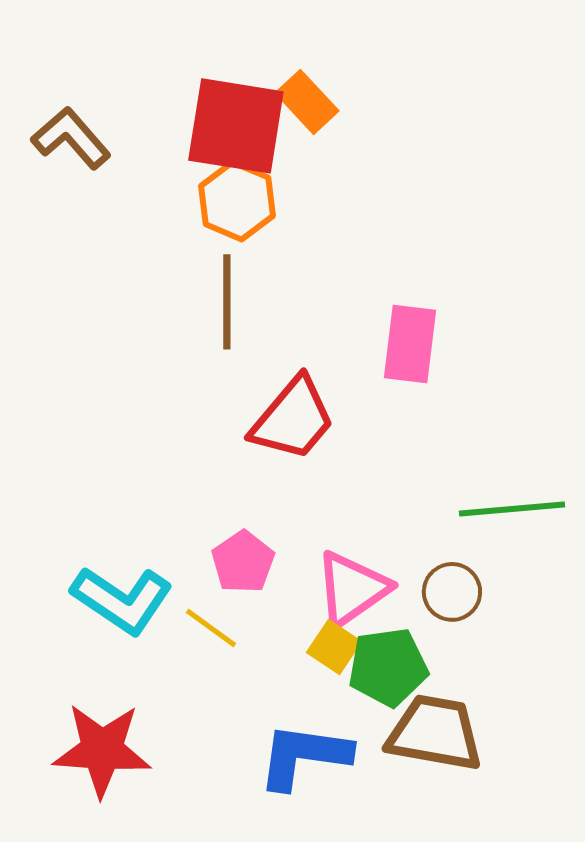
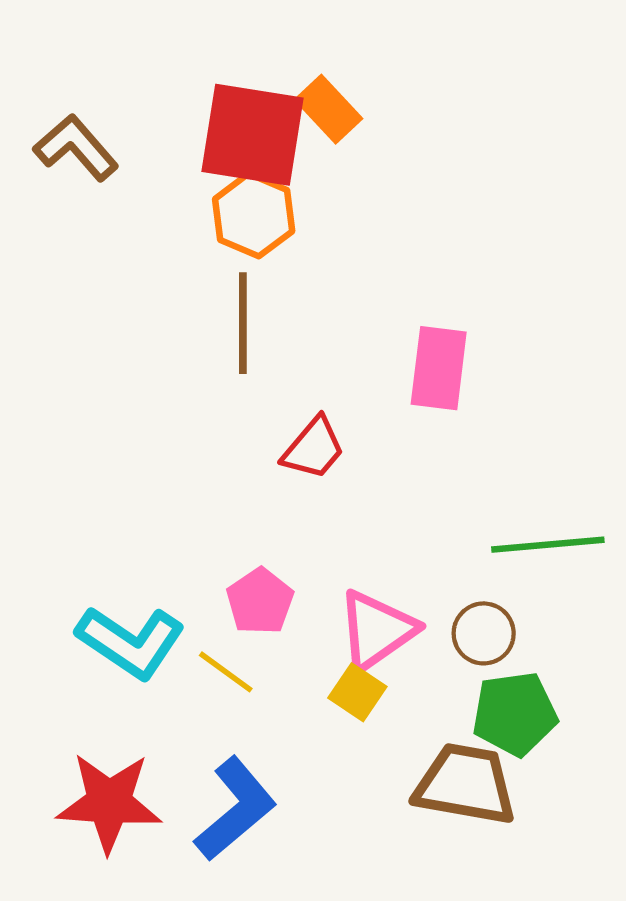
red trapezoid: (293, 419) -> (314, 448), size x0.7
green pentagon: (388, 667) -> (515, 714), moved
blue L-shape: (304, 756) -> (235, 809), moved, turned 132

